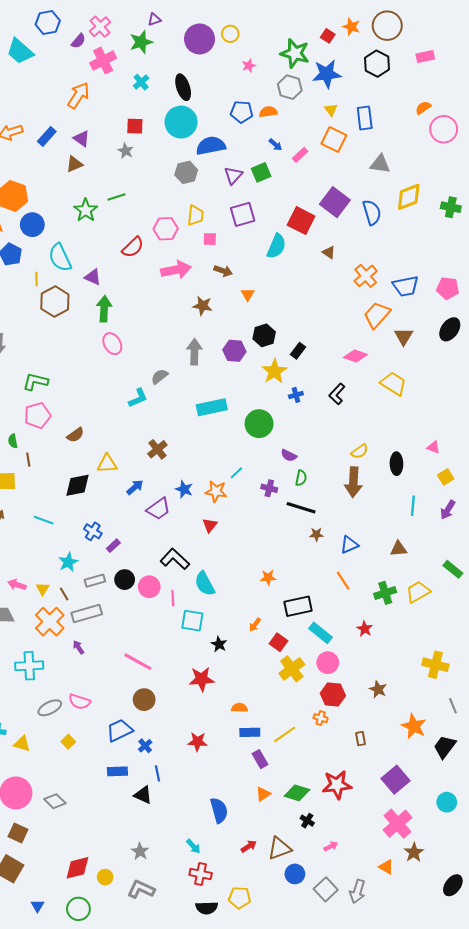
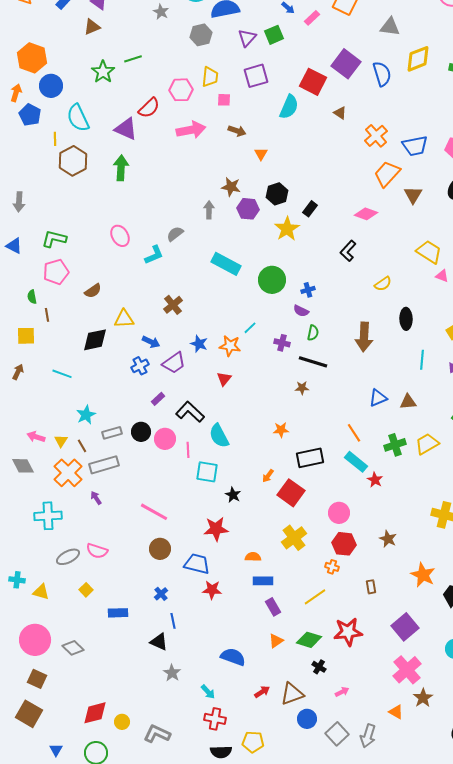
gray star: (126, 151) -> (161, 12), moved
purple triangle: (93, 277) -> (126, 129), moved, size x1.4
brown star: (203, 306) -> (231, 187), moved
pink ellipse: (112, 344) -> (120, 236), moved
gray arrow: (194, 352) -> (209, 210), size x0.7
yellow trapezoid: (393, 384) -> (429, 252), moved
blue cross: (296, 395) -> (308, 290), moved
cyan rectangle: (212, 407) -> (226, 264), turned 40
pink triangle: (433, 447) -> (442, 276), moved
yellow semicircle: (360, 451) -> (383, 284), moved
blue arrow: (135, 487) -> (151, 342), turned 66
blue cross: (93, 531) -> (140, 366), moved, turned 30
brown star: (316, 534) -> (302, 388), moved
blue triangle: (349, 545) -> (378, 398), moved
purple rectangle: (113, 546) -> (158, 399), moved
cyan rectangle: (321, 633) -> (356, 462), moved
red square: (278, 642) -> (291, 493), size x1.5
yellow cross: (292, 669) -> (294, 538), moved
blue trapezoid: (119, 730) -> (197, 564), moved, turned 40
yellow line: (285, 734) -> (315, 597), moved
blue rectangle: (117, 771) -> (118, 613), moved
blue semicircle: (219, 810) -> (233, 657), turned -55
gray star: (140, 851) -> (172, 673), moved

